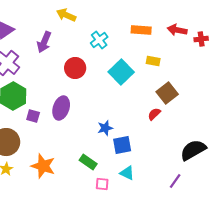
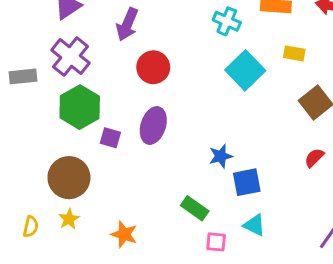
cyan cross: (99, 40) -> (227, 21), moved, turned -30
red circle: (75, 68) -> (153, 67), moved
red semicircle: (154, 114) -> (314, 158), moved
orange star: (43, 166) -> (124, 234), moved, size x0.7

